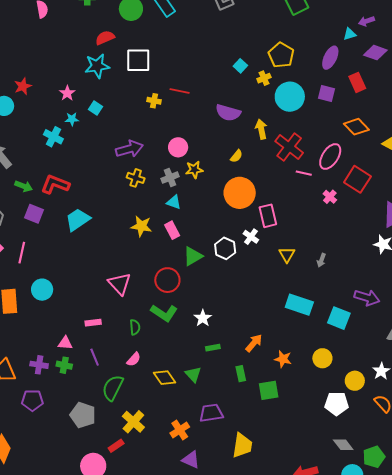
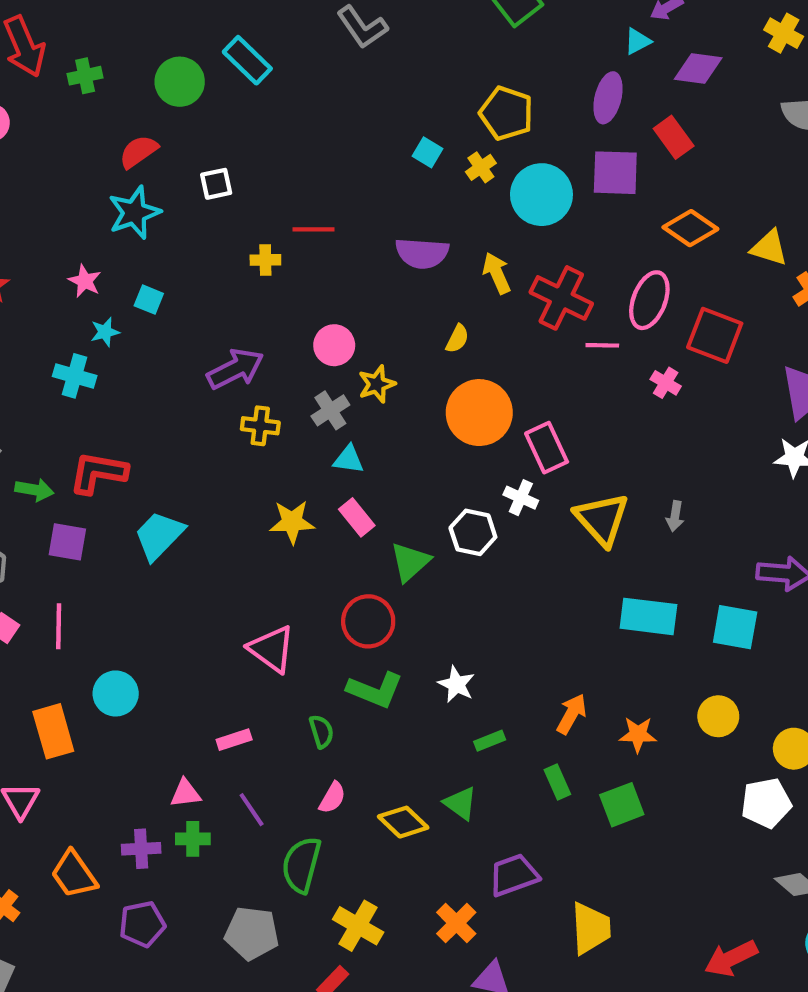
white square: (138, 60) -> (216, 184), size x0.6
purple square: (327, 93) -> (615, 173), size x1.4
yellow triangle: (287, 255) -> (602, 519), size x1.6

